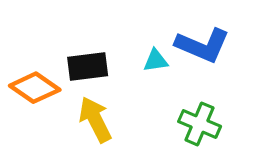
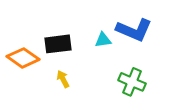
yellow arrow: (95, 119) -> (63, 79), size x0.6

